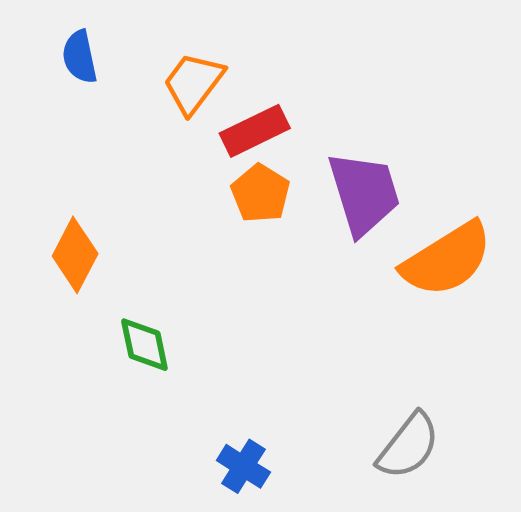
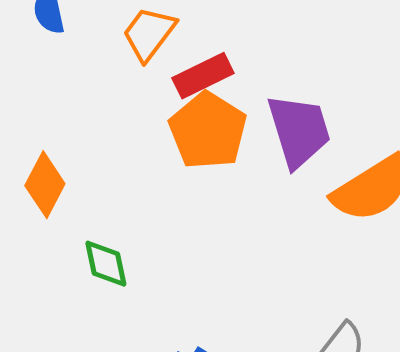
orange pentagon: (260, 193) -> (208, 131), size x1.5

